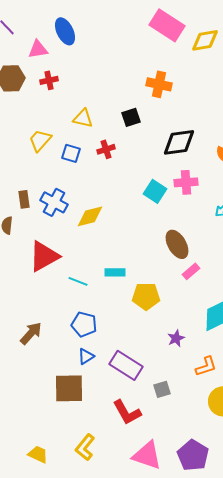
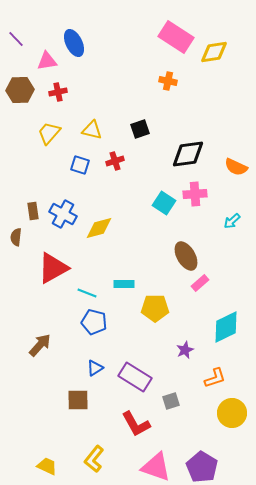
orange cross: (159, 84) -> (168, 81), moved, size x0.7
yellow trapezoid: (40, 140) -> (49, 133), moved
blue pentagon: (84, 324) -> (94, 322), moved
brown square: (69, 388) -> (78, 400), size x0.7

